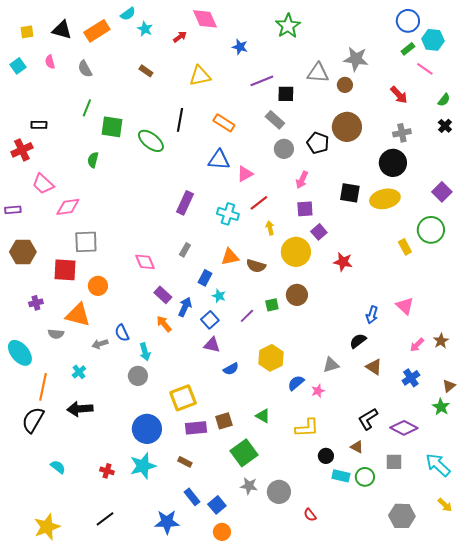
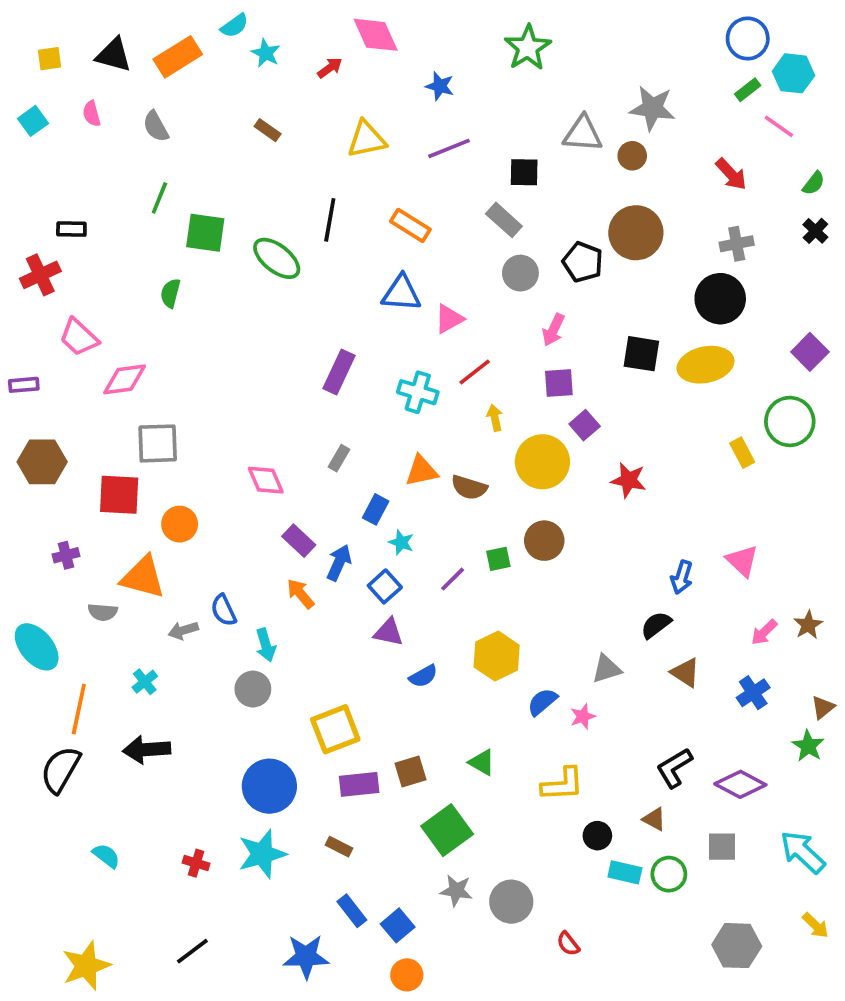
purple line: (262, 81) -> (449, 148), moved

